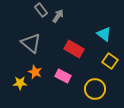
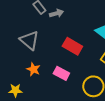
gray arrow: (58, 16) -> (56, 13), turned 40
yellow star: (20, 83) -> (15, 90), moved

